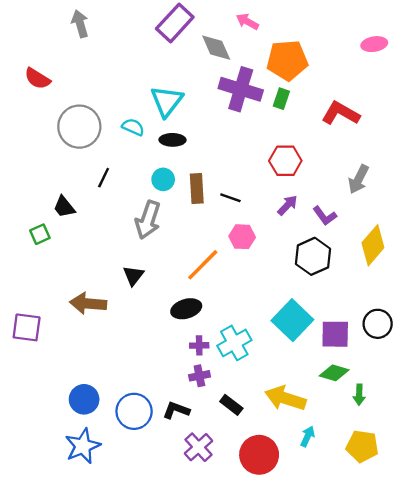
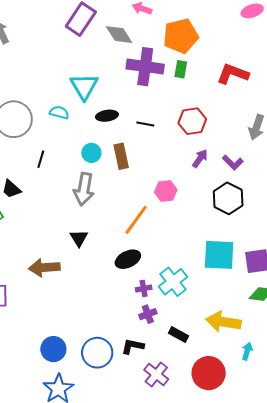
black ellipse: (173, 140) -> (107, 116), moved
black line: (230, 198) -> (145, 124), moved
cyan square: (292, 320) -> (219, 255), turned -32

